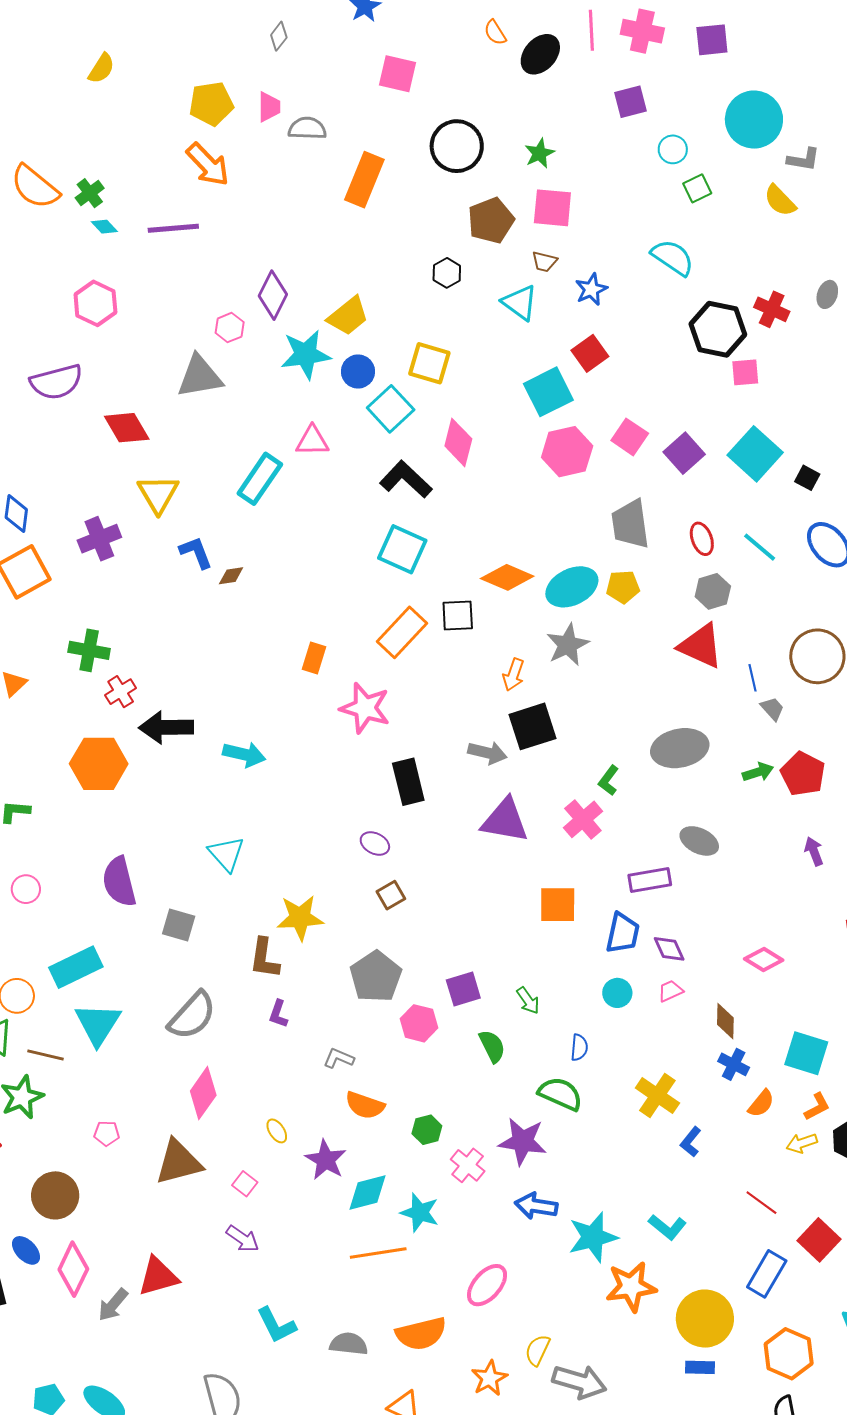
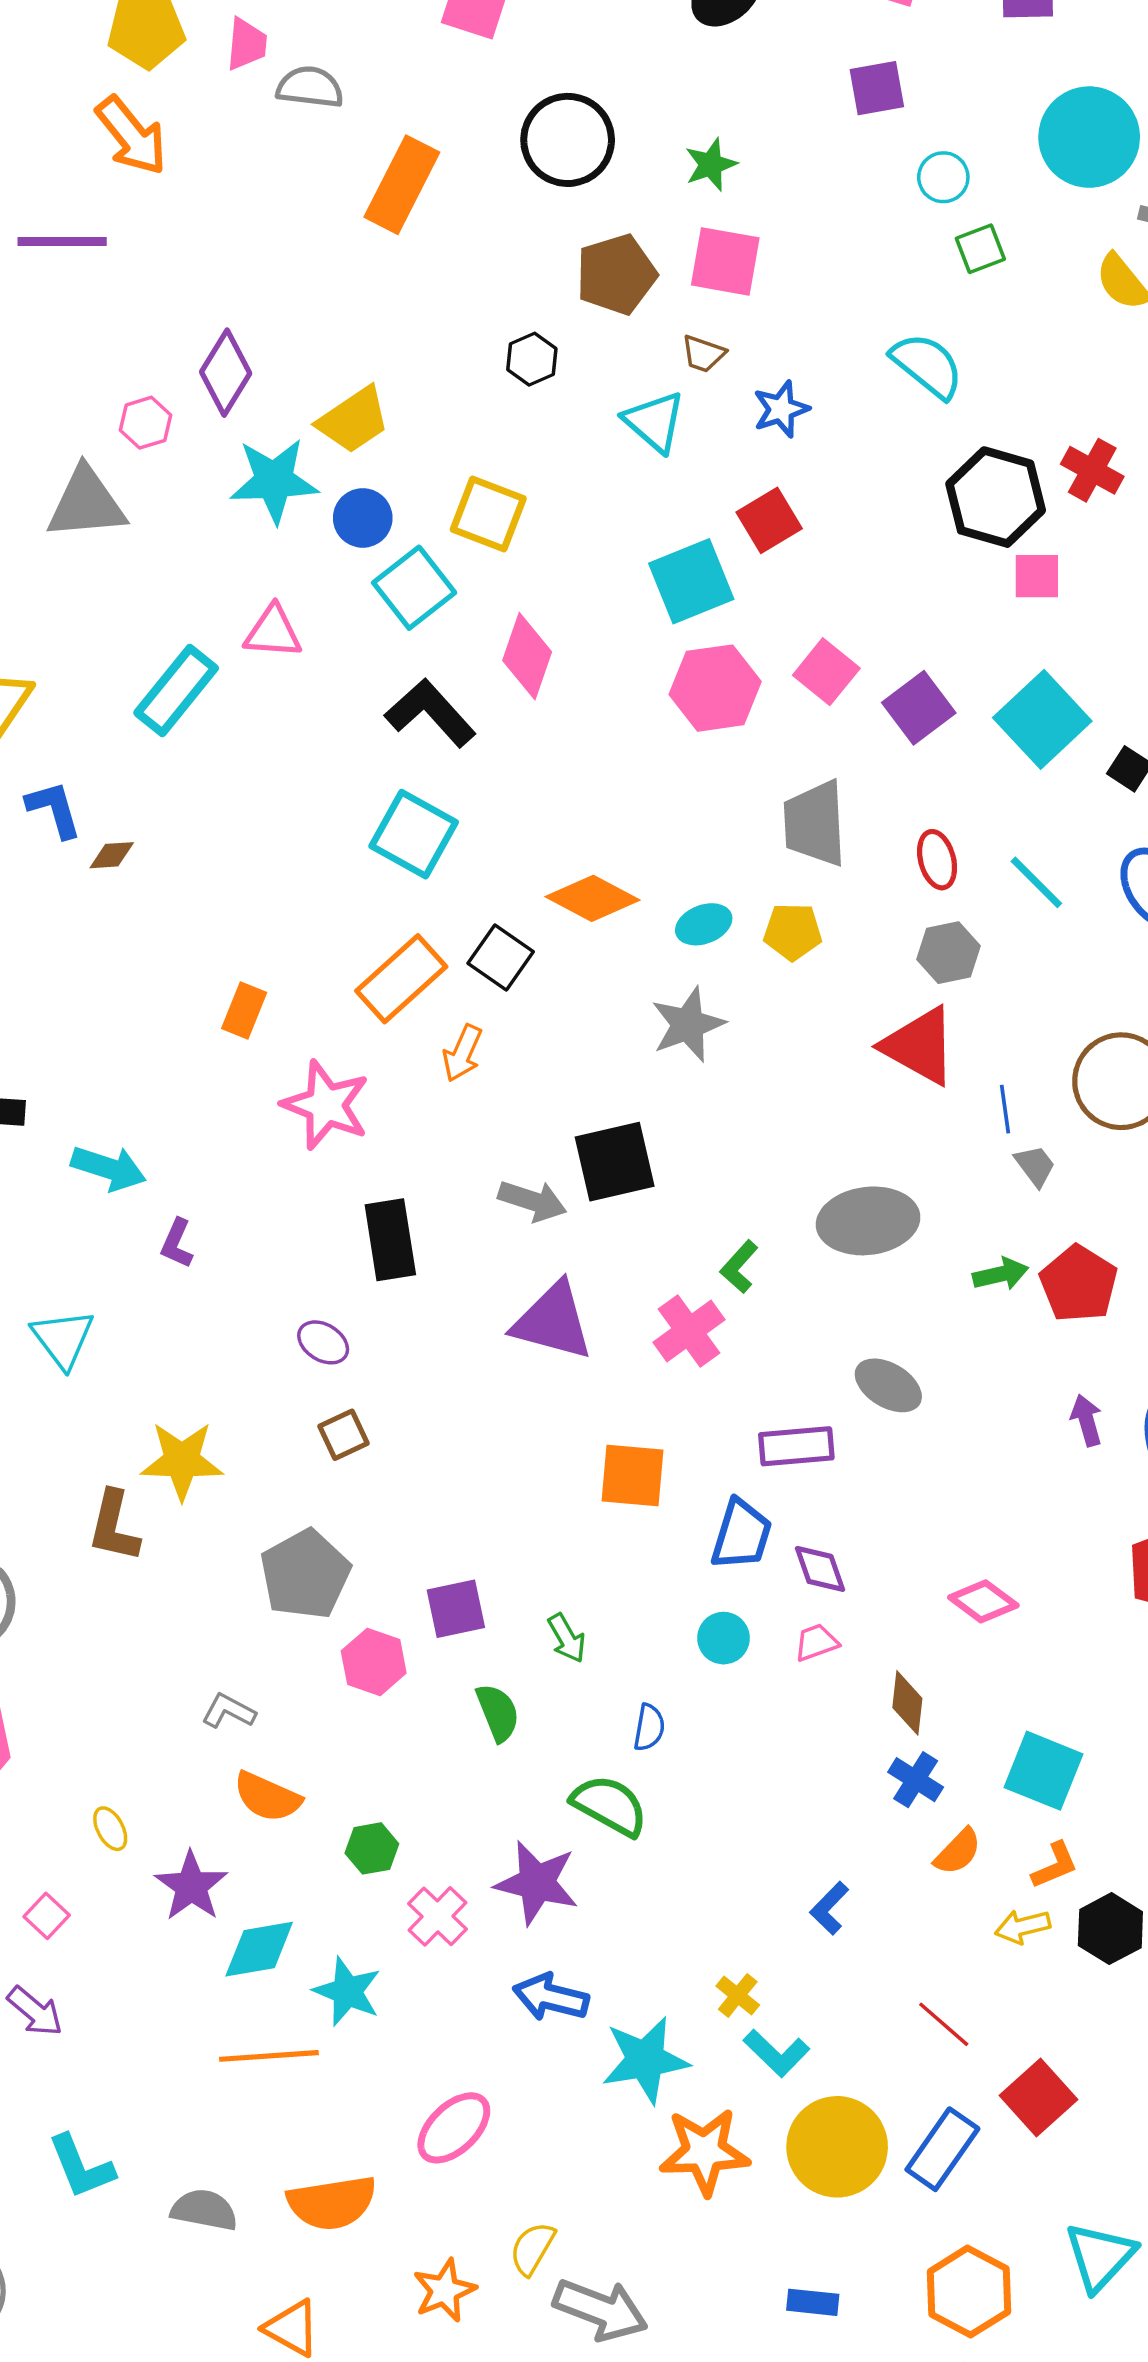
cyan ellipse: (572, 587) -> (704, 924), size x0.6
black square: (458, 616) -> (501, 957), turned 33
orange arrow: (513, 675) -> (463, 1053), moved
purple L-shape: (278, 1014) -> (177, 1243), moved
yellow cross: (657, 1096) -> (738, 1995), moved, size x0.6
yellow circle: (705, 1319) -> (837, 2147), moved

